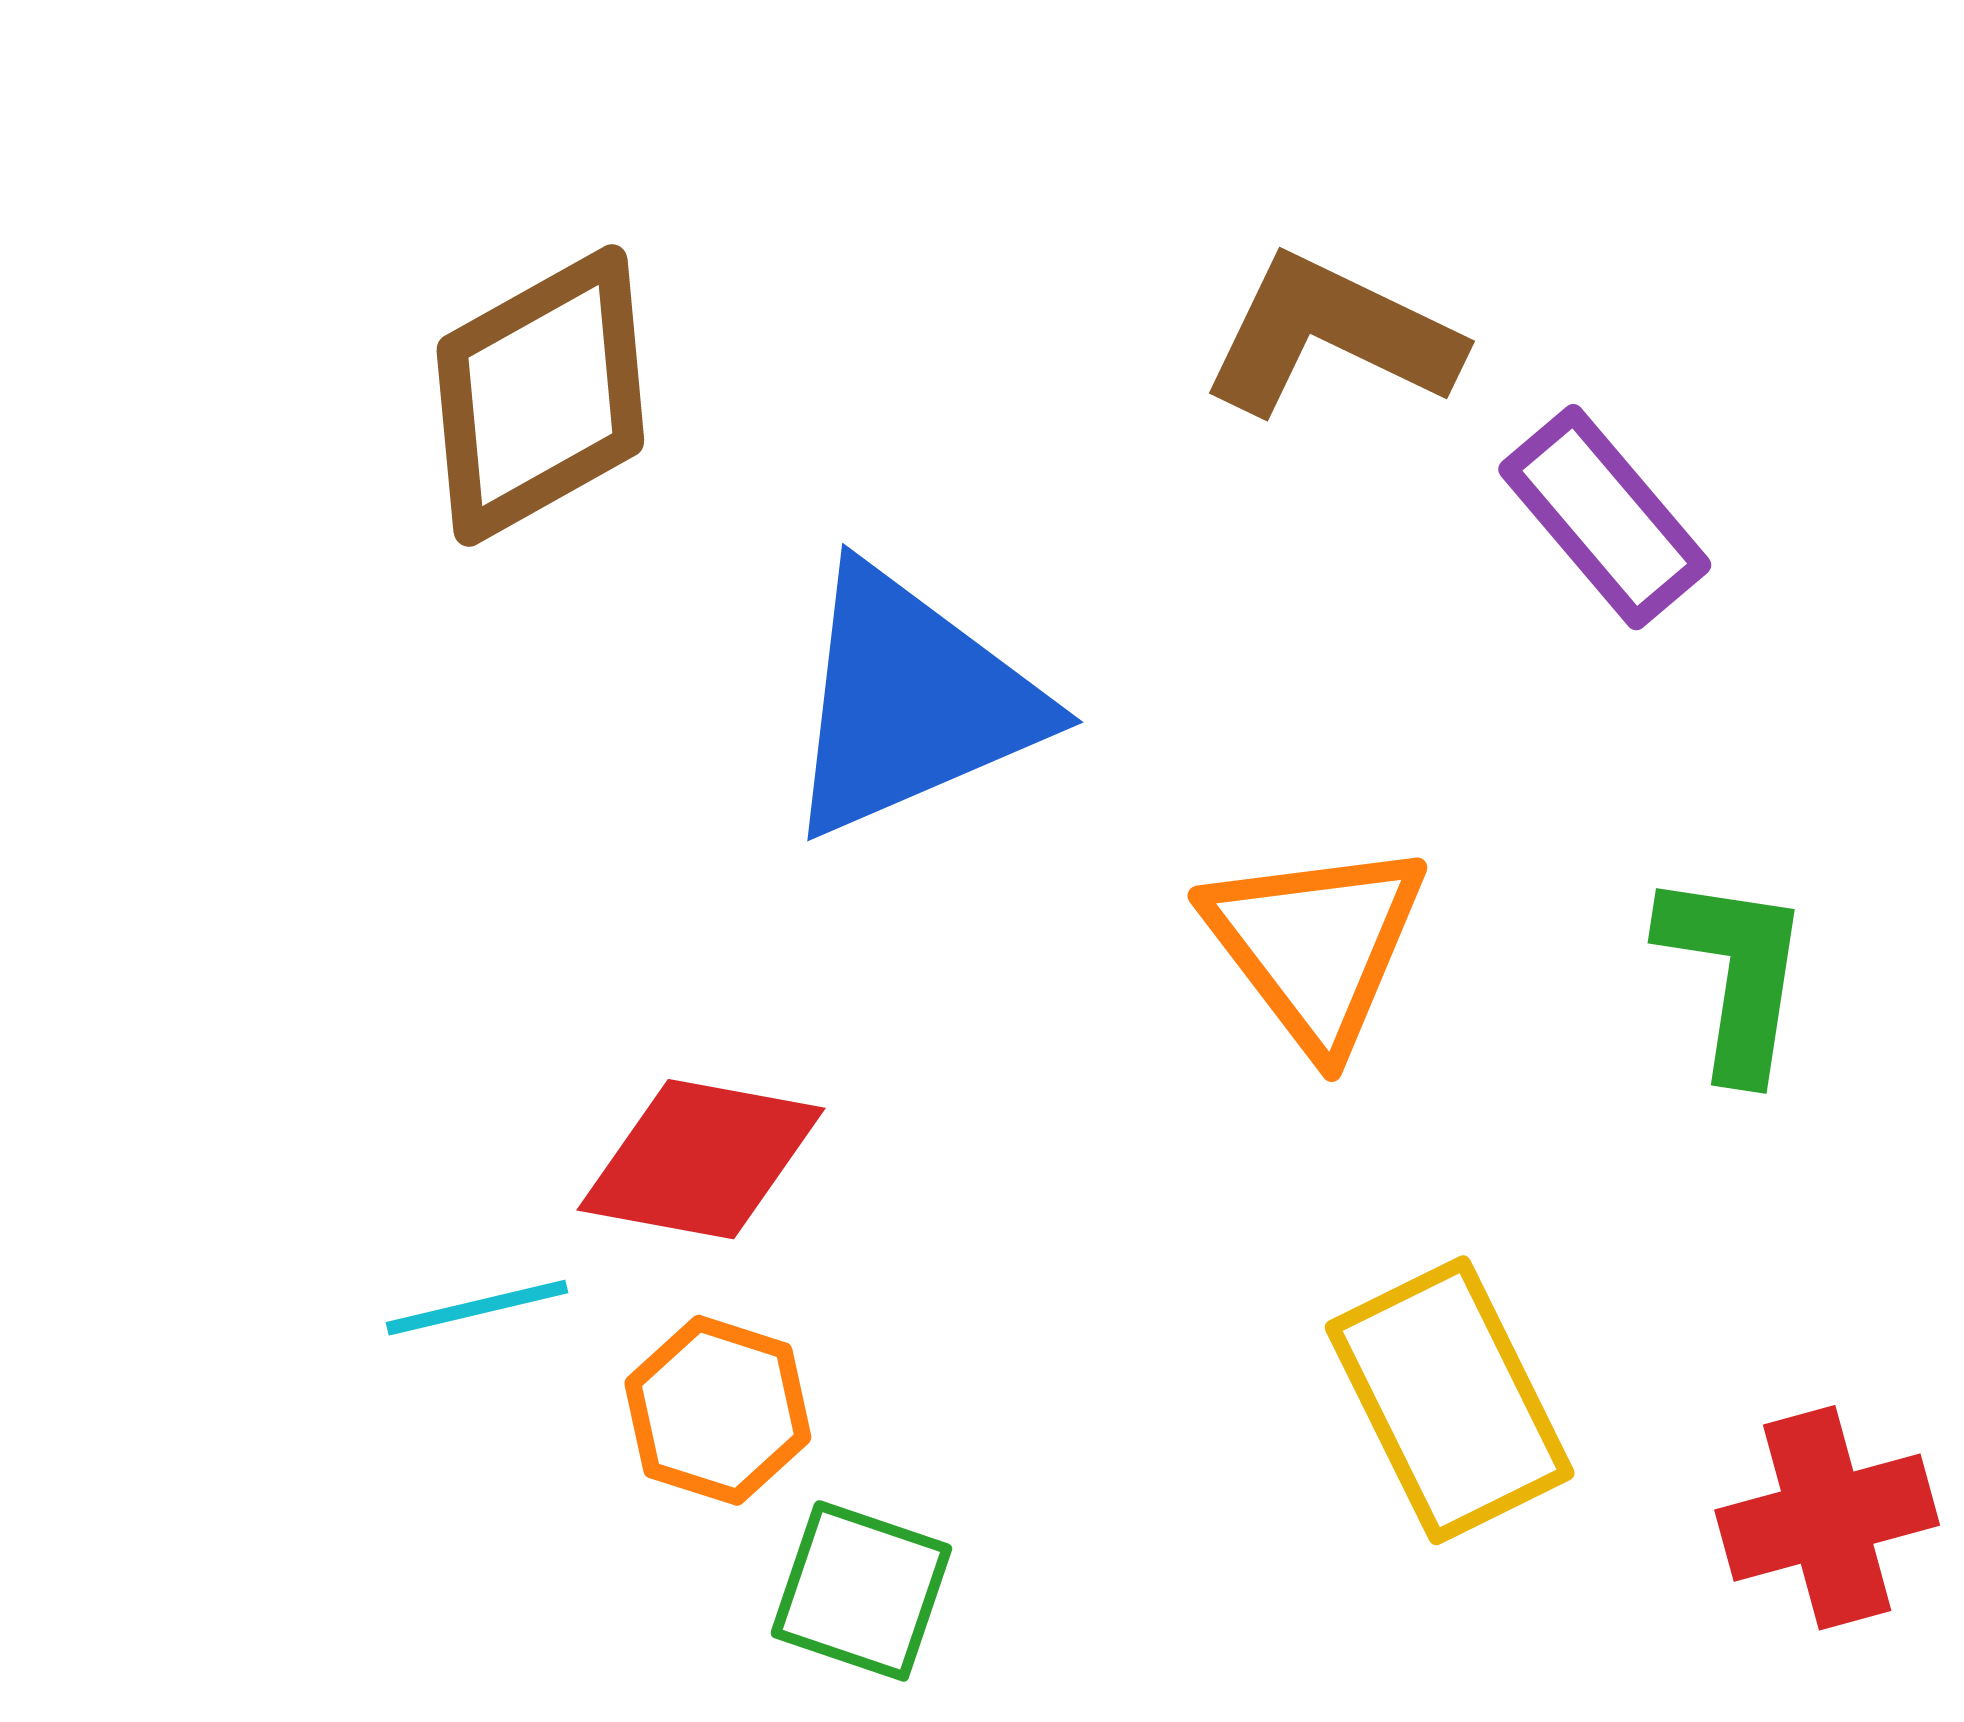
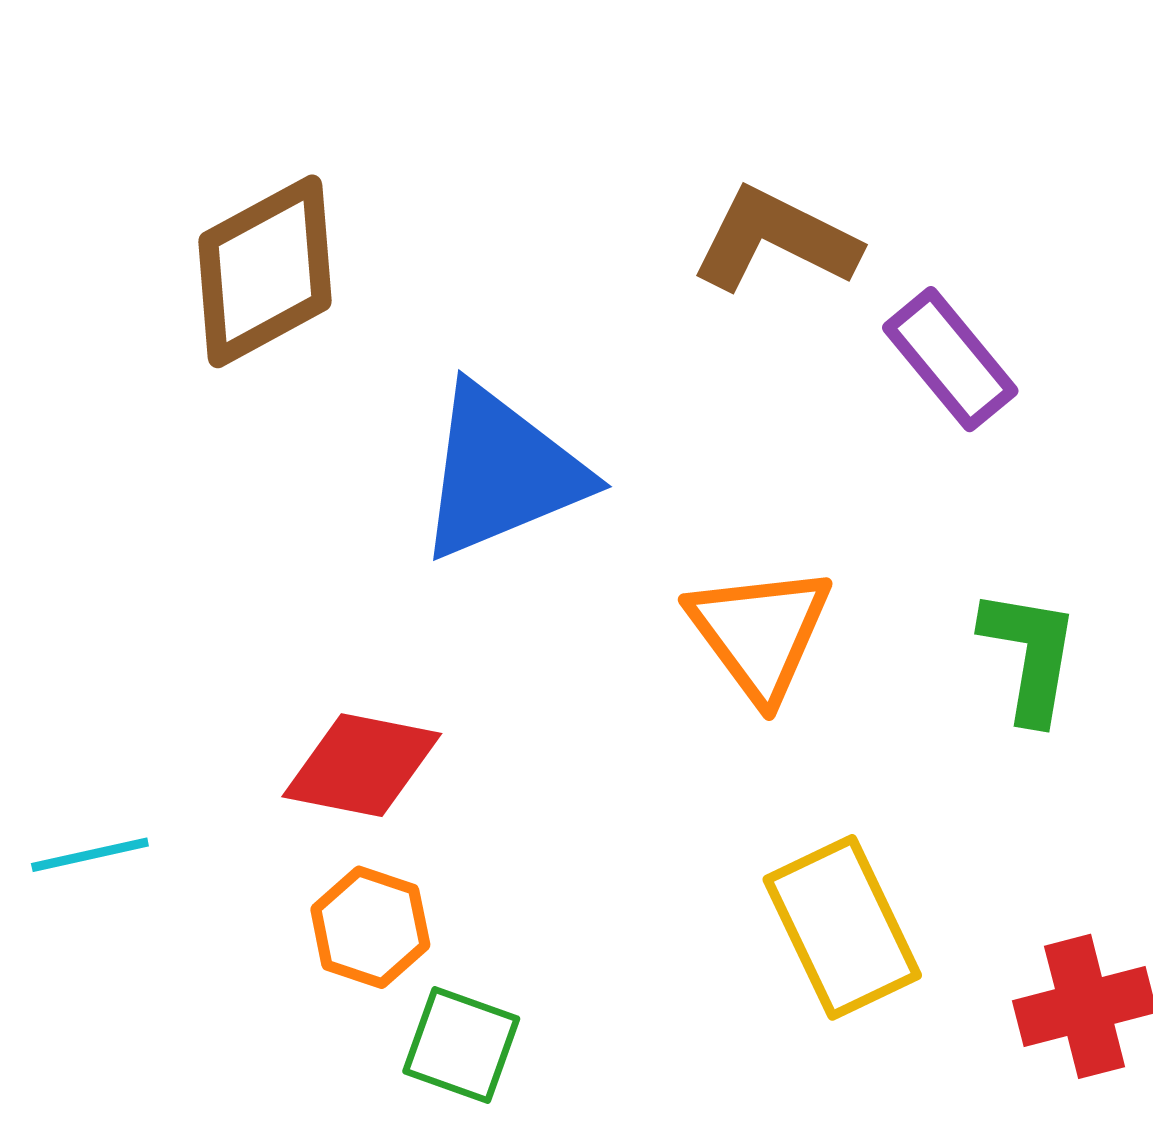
cyan line: (477, 1308) -> (90, 855), moved

